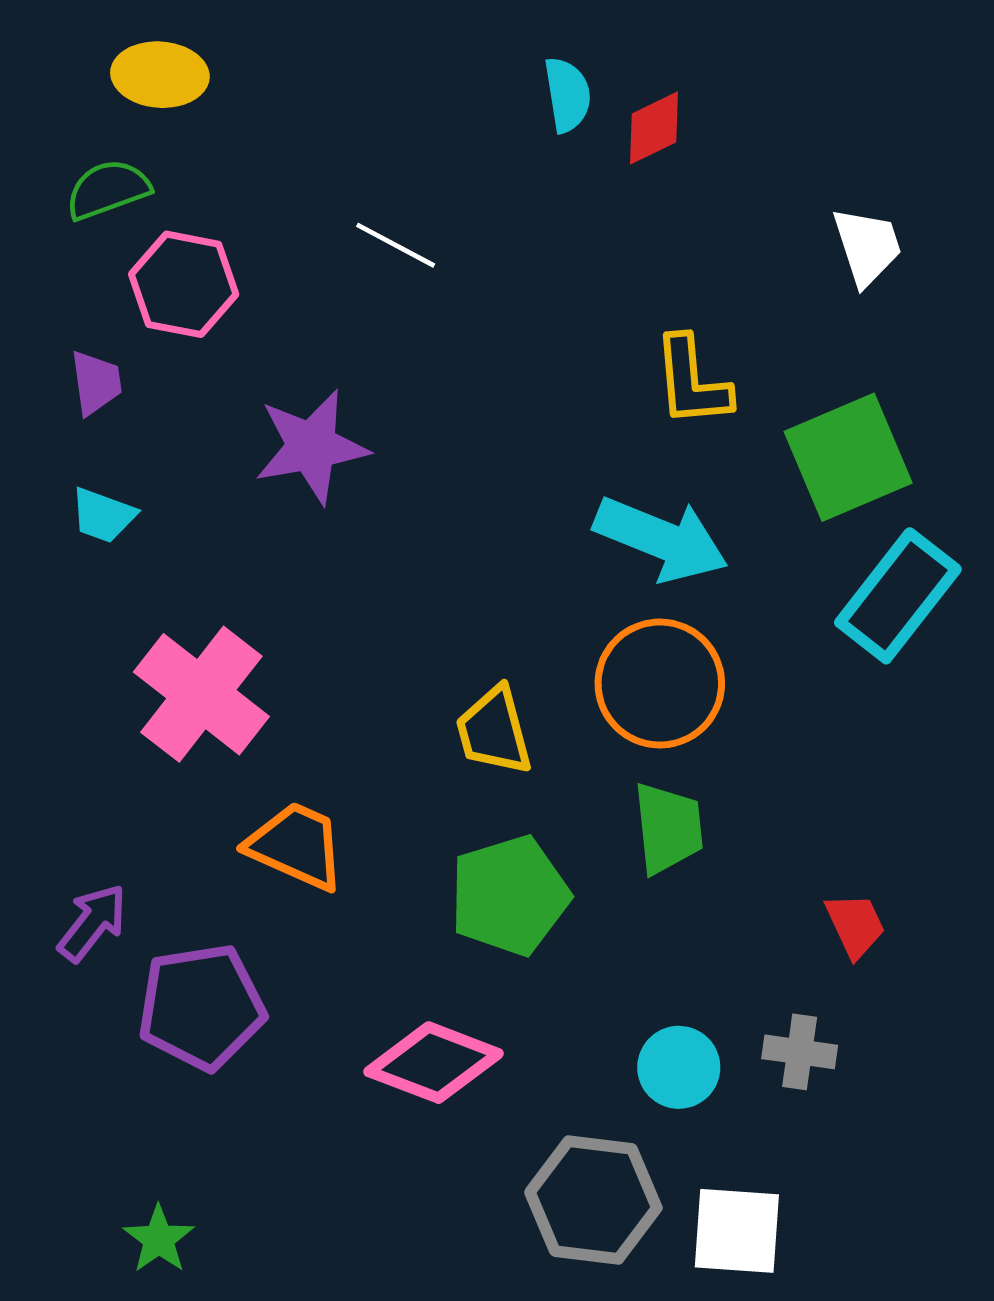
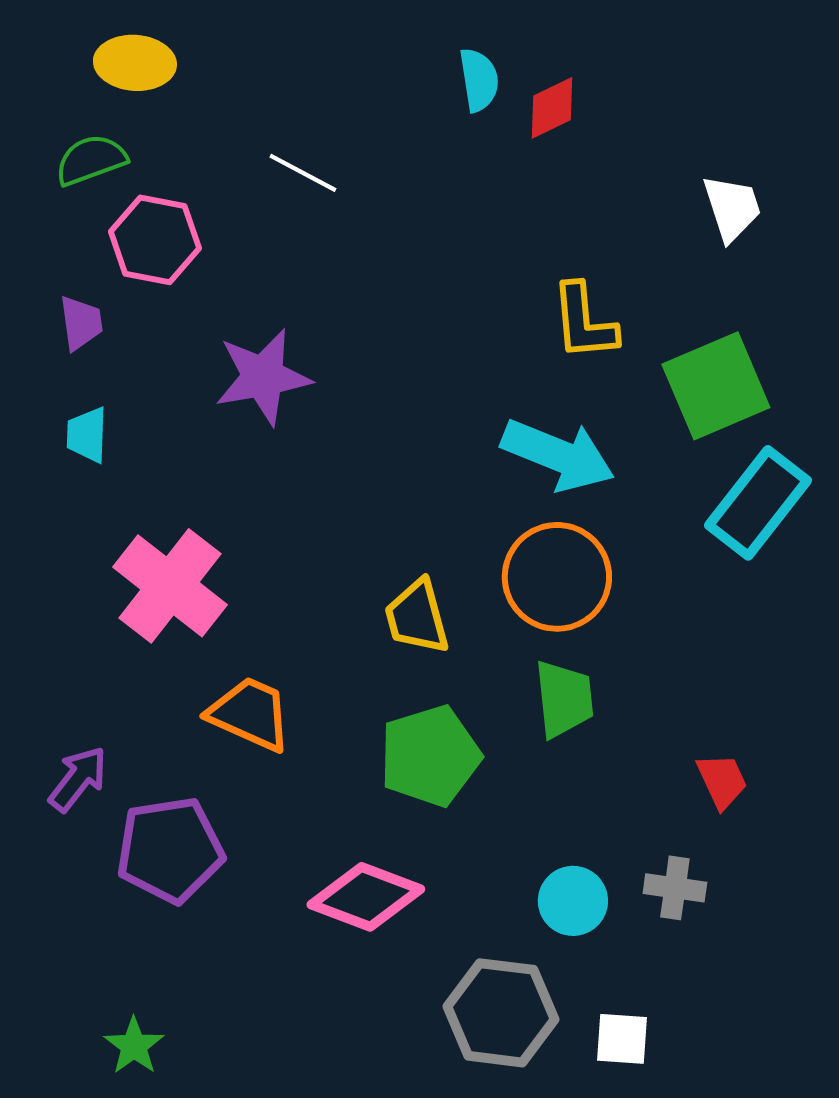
white line: (396, 245) -> (303, 173), moved
cyan trapezoid: (103, 515) -> (87, 435), turned 72
white square: (737, 1231) -> (622, 1039), size x0.7

